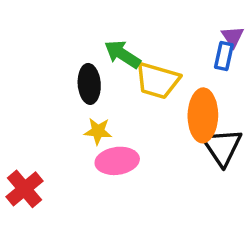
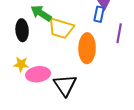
yellow star: (98, 131) -> (21, 64), moved
black triangle: (222, 147) -> (65, 85), moved

